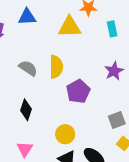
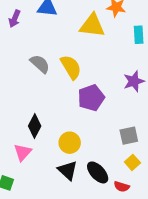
yellow semicircle: (56, 67) -> (71, 67), turned -40
black diamond: (26, 110) -> (35, 126), moved

